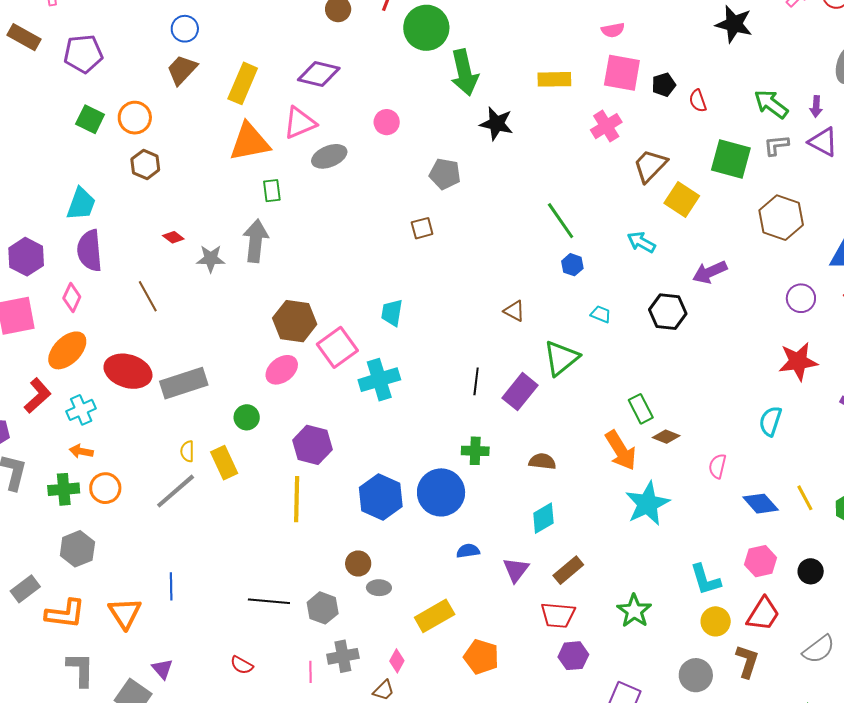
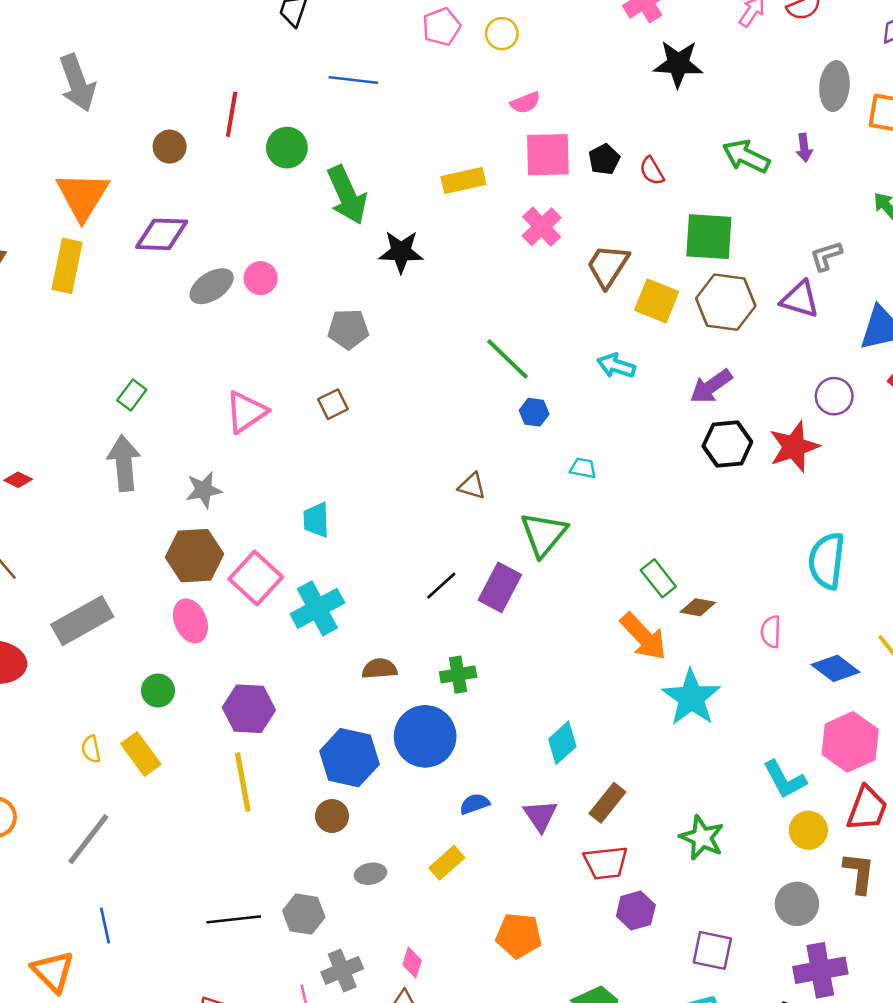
green circle: (426, 28) -> (287, 148), size x0.7
pink triangle: (300, 123) -> (246, 412), moved
orange triangle: (249, 142) -> (83, 196), moved, turned -36
purple triangle: (823, 142) -> (800, 299), moved
gray L-shape: (776, 145) -> (826, 256), moved
gray ellipse: (329, 156) -> (212, 286), moved
green rectangle: (272, 191) -> (132, 395), turned 55
brown hexagon: (781, 218) -> (726, 302), moved
gray star: (211, 259) -> (204, 490), moved
black hexagon: (668, 312) -> (727, 444), moved
red star: (798, 361) -> (794, 447), moved
pink ellipse: (282, 370) -> (190, 621), turned -64
black line: (476, 381) -> (441, 586), turned 52
gray rectangle: (184, 383) -> (82, 621), moved
cyan semicircle: (770, 421) -> (827, 561), size x1.4
brown semicircle: (542, 461) -> (380, 669), moved
gray line: (176, 491) -> (88, 839), moved
pink hexagon: (761, 561) -> (850, 742), size x1.4
brown circle: (358, 564) -> (332, 816), moved
yellow rectangle: (435, 616) -> (447, 863), moved, size x0.7

